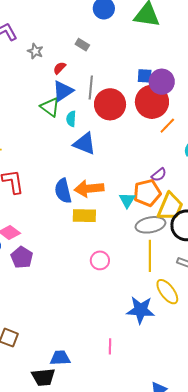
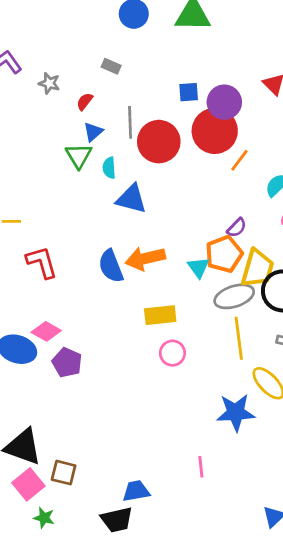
blue square: (145, 76) -> (189, 92), moved
blue triangle: (63, 91) -> (93, 132), size x0.7
green triangle: (50, 107) -> (79, 156), turned 30
yellow rectangle: (84, 216) -> (160, 315), moved

